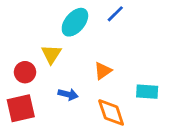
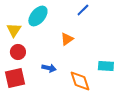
cyan ellipse: (75, 22) -> (38, 16), moved
yellow triangle: (51, 54) -> (14, 30), moved
orange triangle: (103, 71) -> (67, 39), moved

